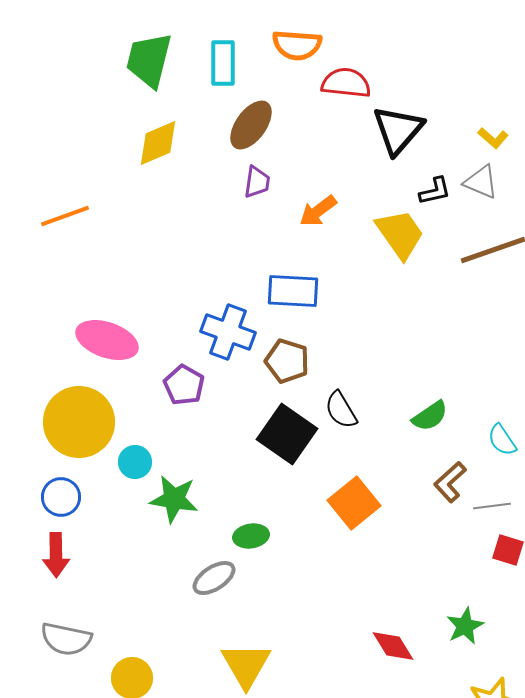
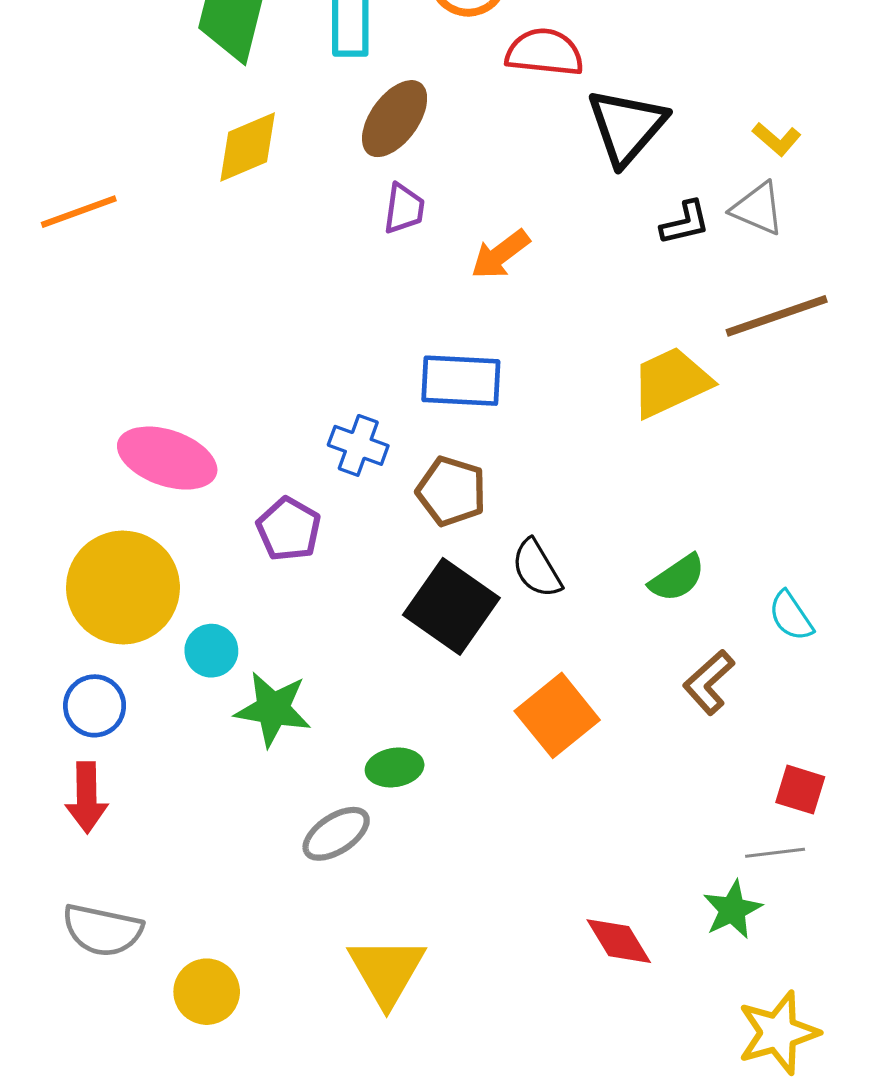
orange line: (65, 216) -> (79, 212), moved
yellow trapezoid: (400, 234) -> (671, 382), moved, turned -80
blue cross: (228, 332) -> (358, 445), size x0.7
gray line: (492, 506) -> (775, 853), moved

